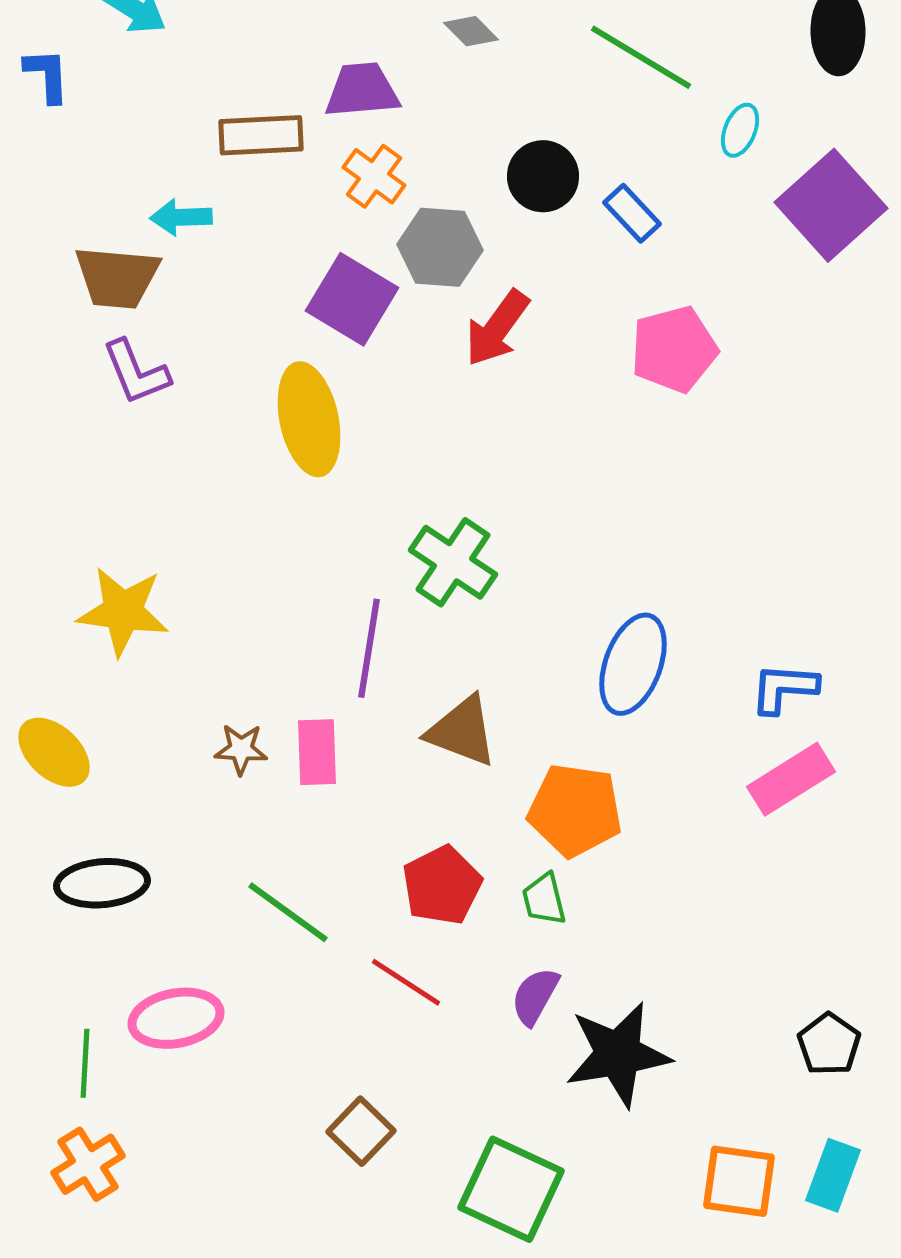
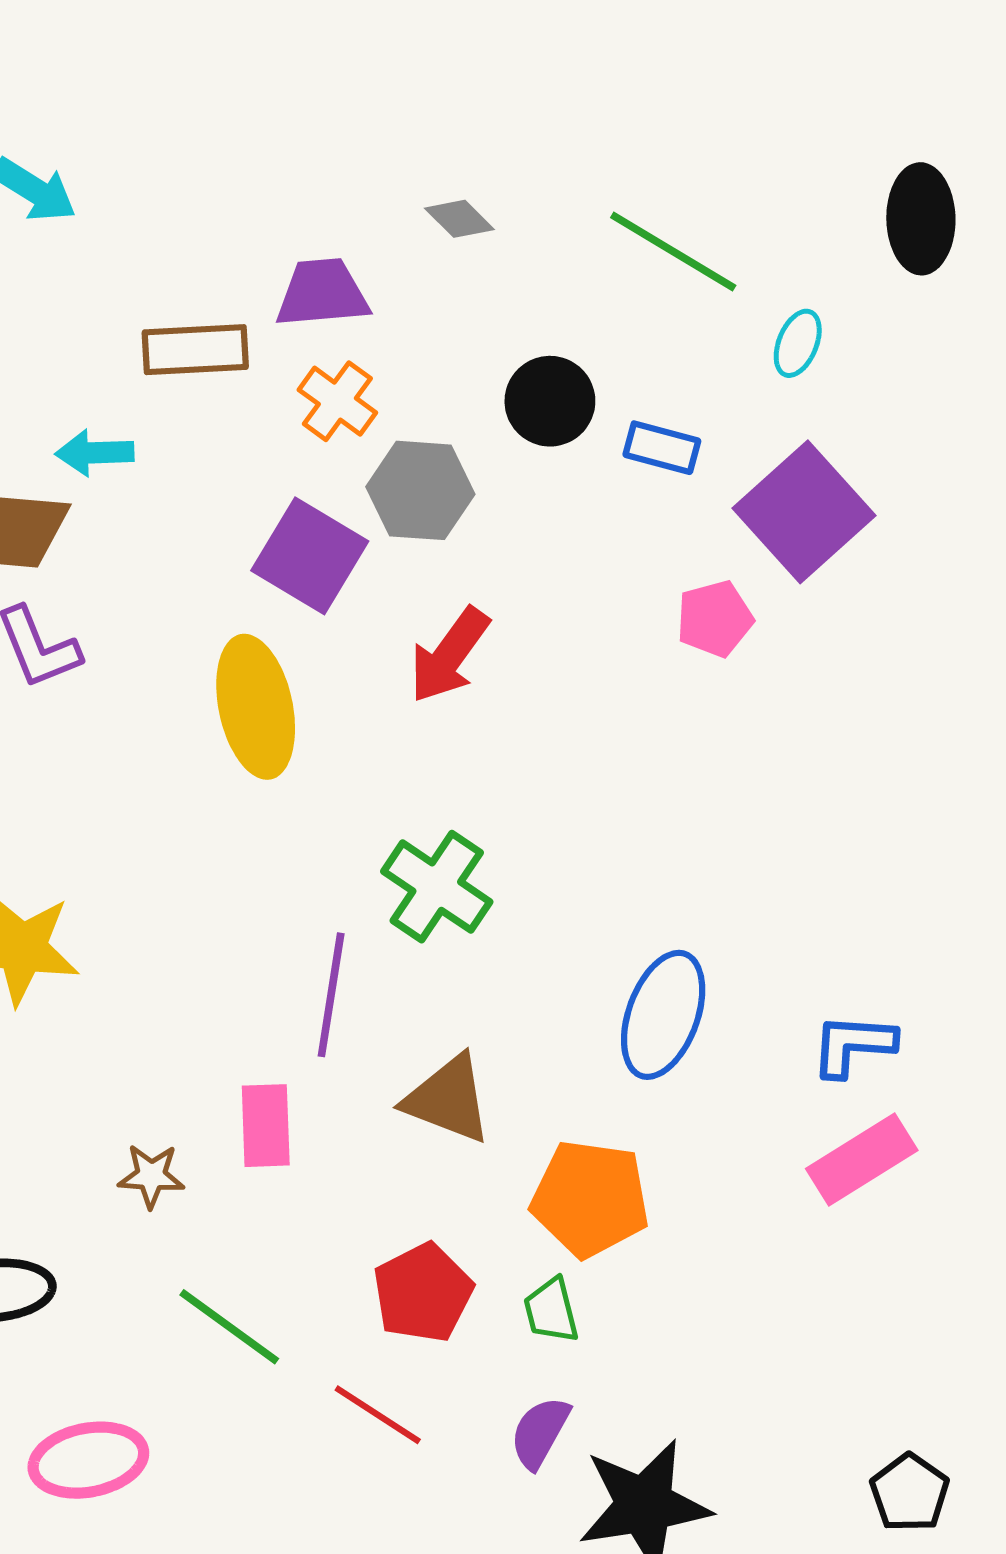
purple square: (831, 205) -> (804, 512), moved
blue rectangle: (632, 213) -> (662, 448), turned -32
red arrow: (497, 328) -> (449, 655), moved
pink pentagon: (674, 349) -> (715, 619), size x0.7
brown star: (241, 749) -> (151, 1176), moved

